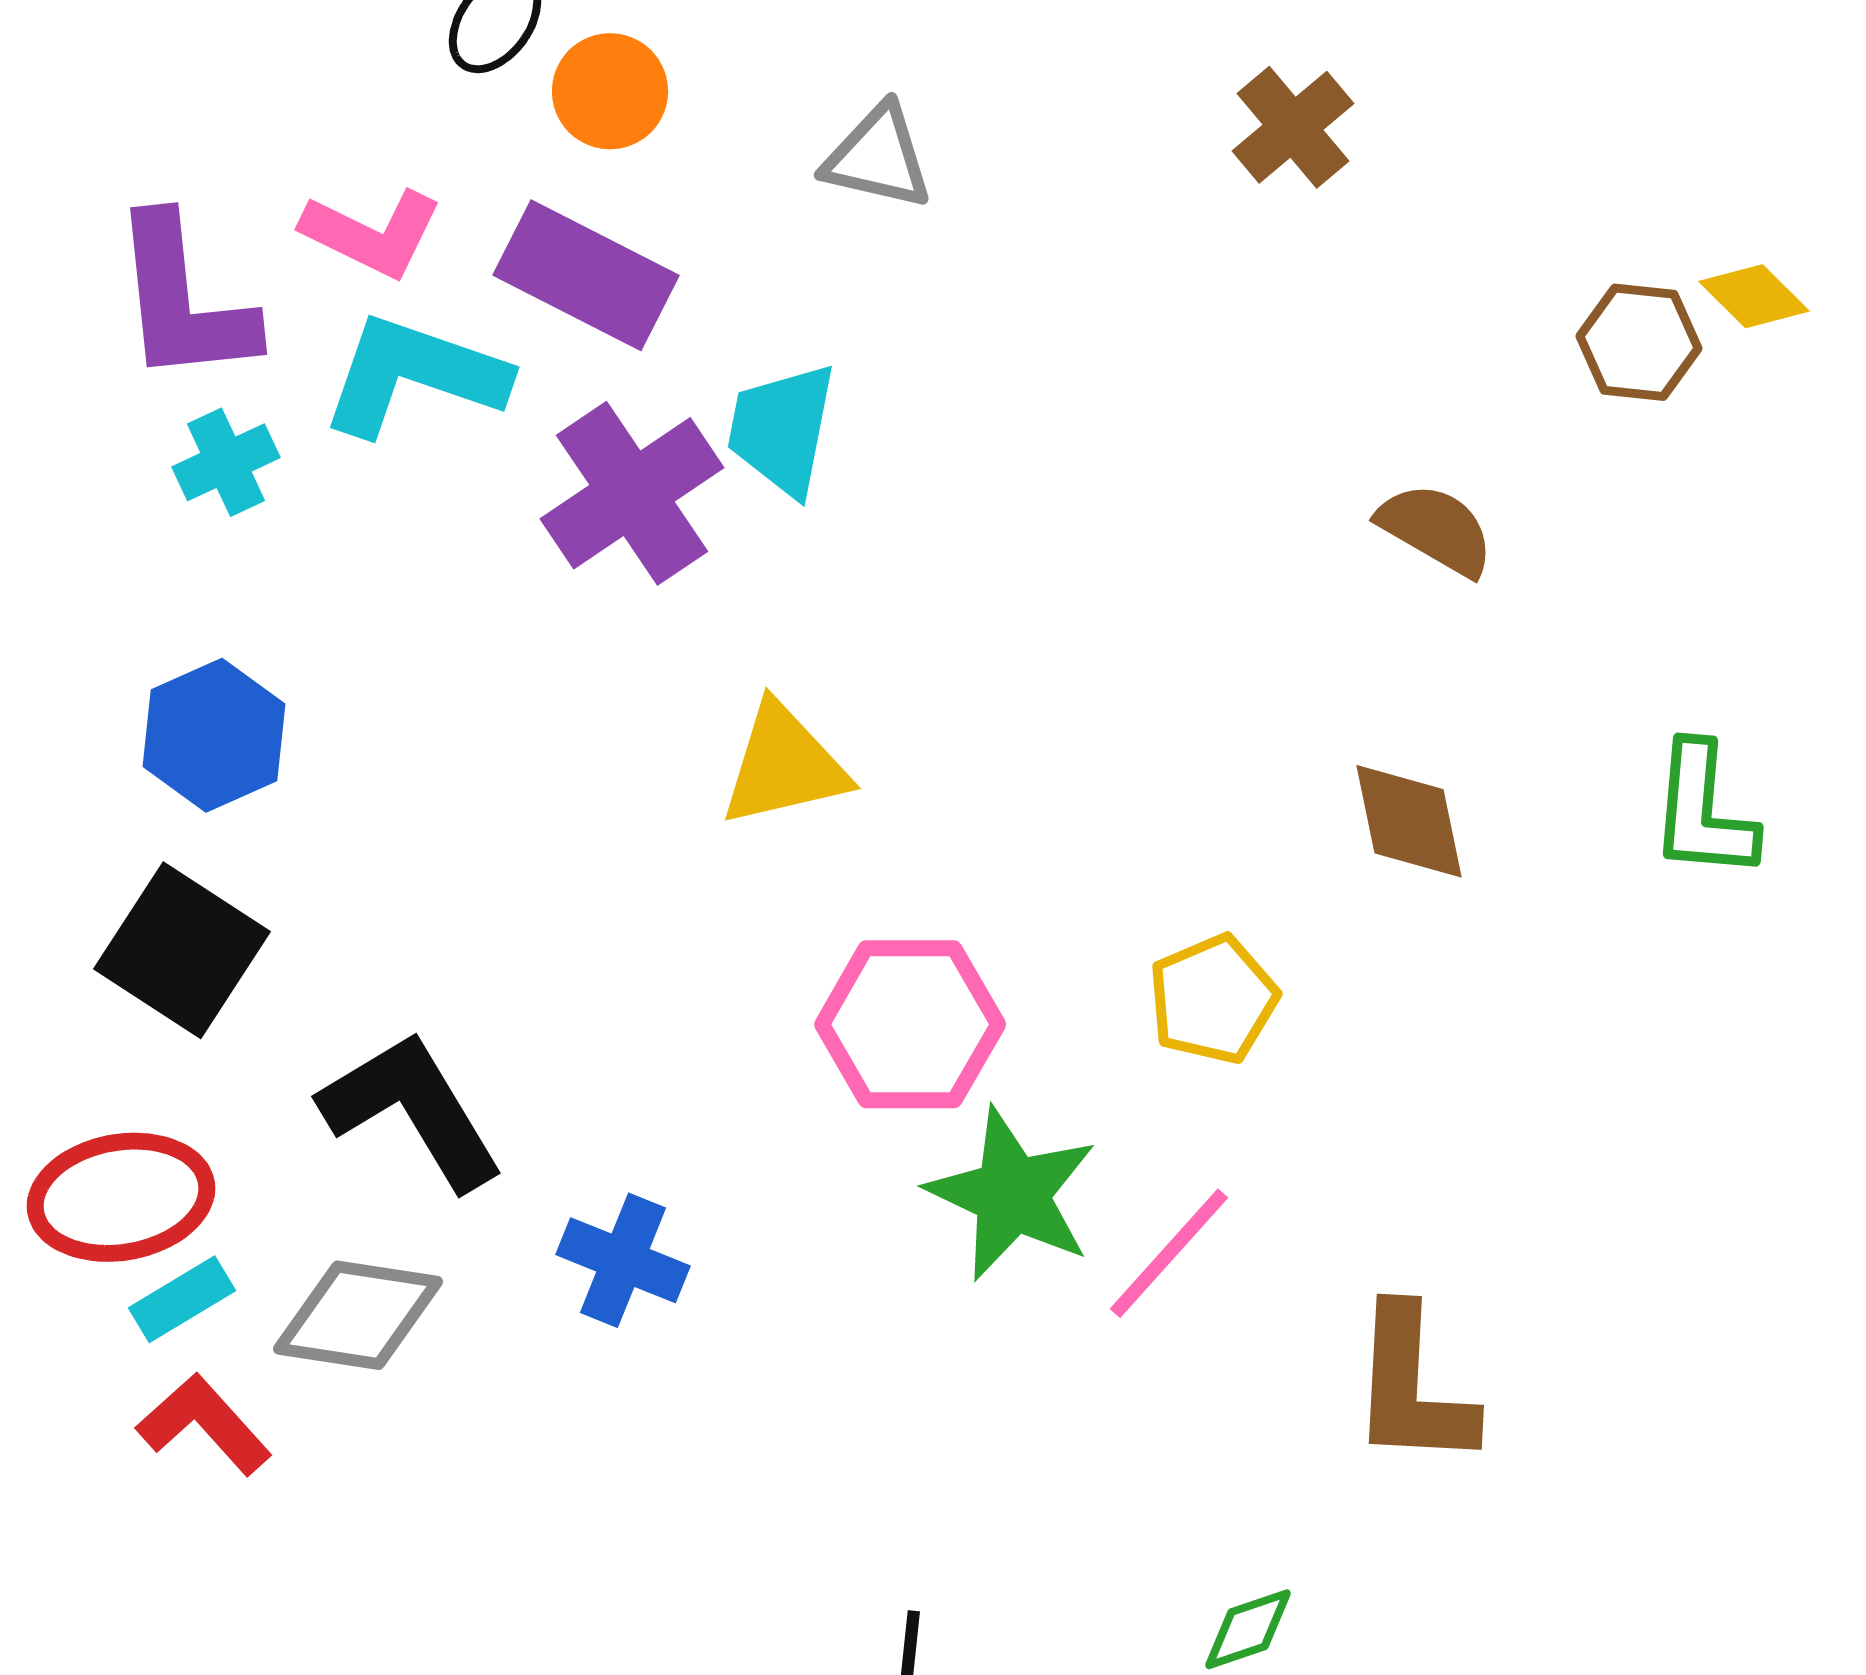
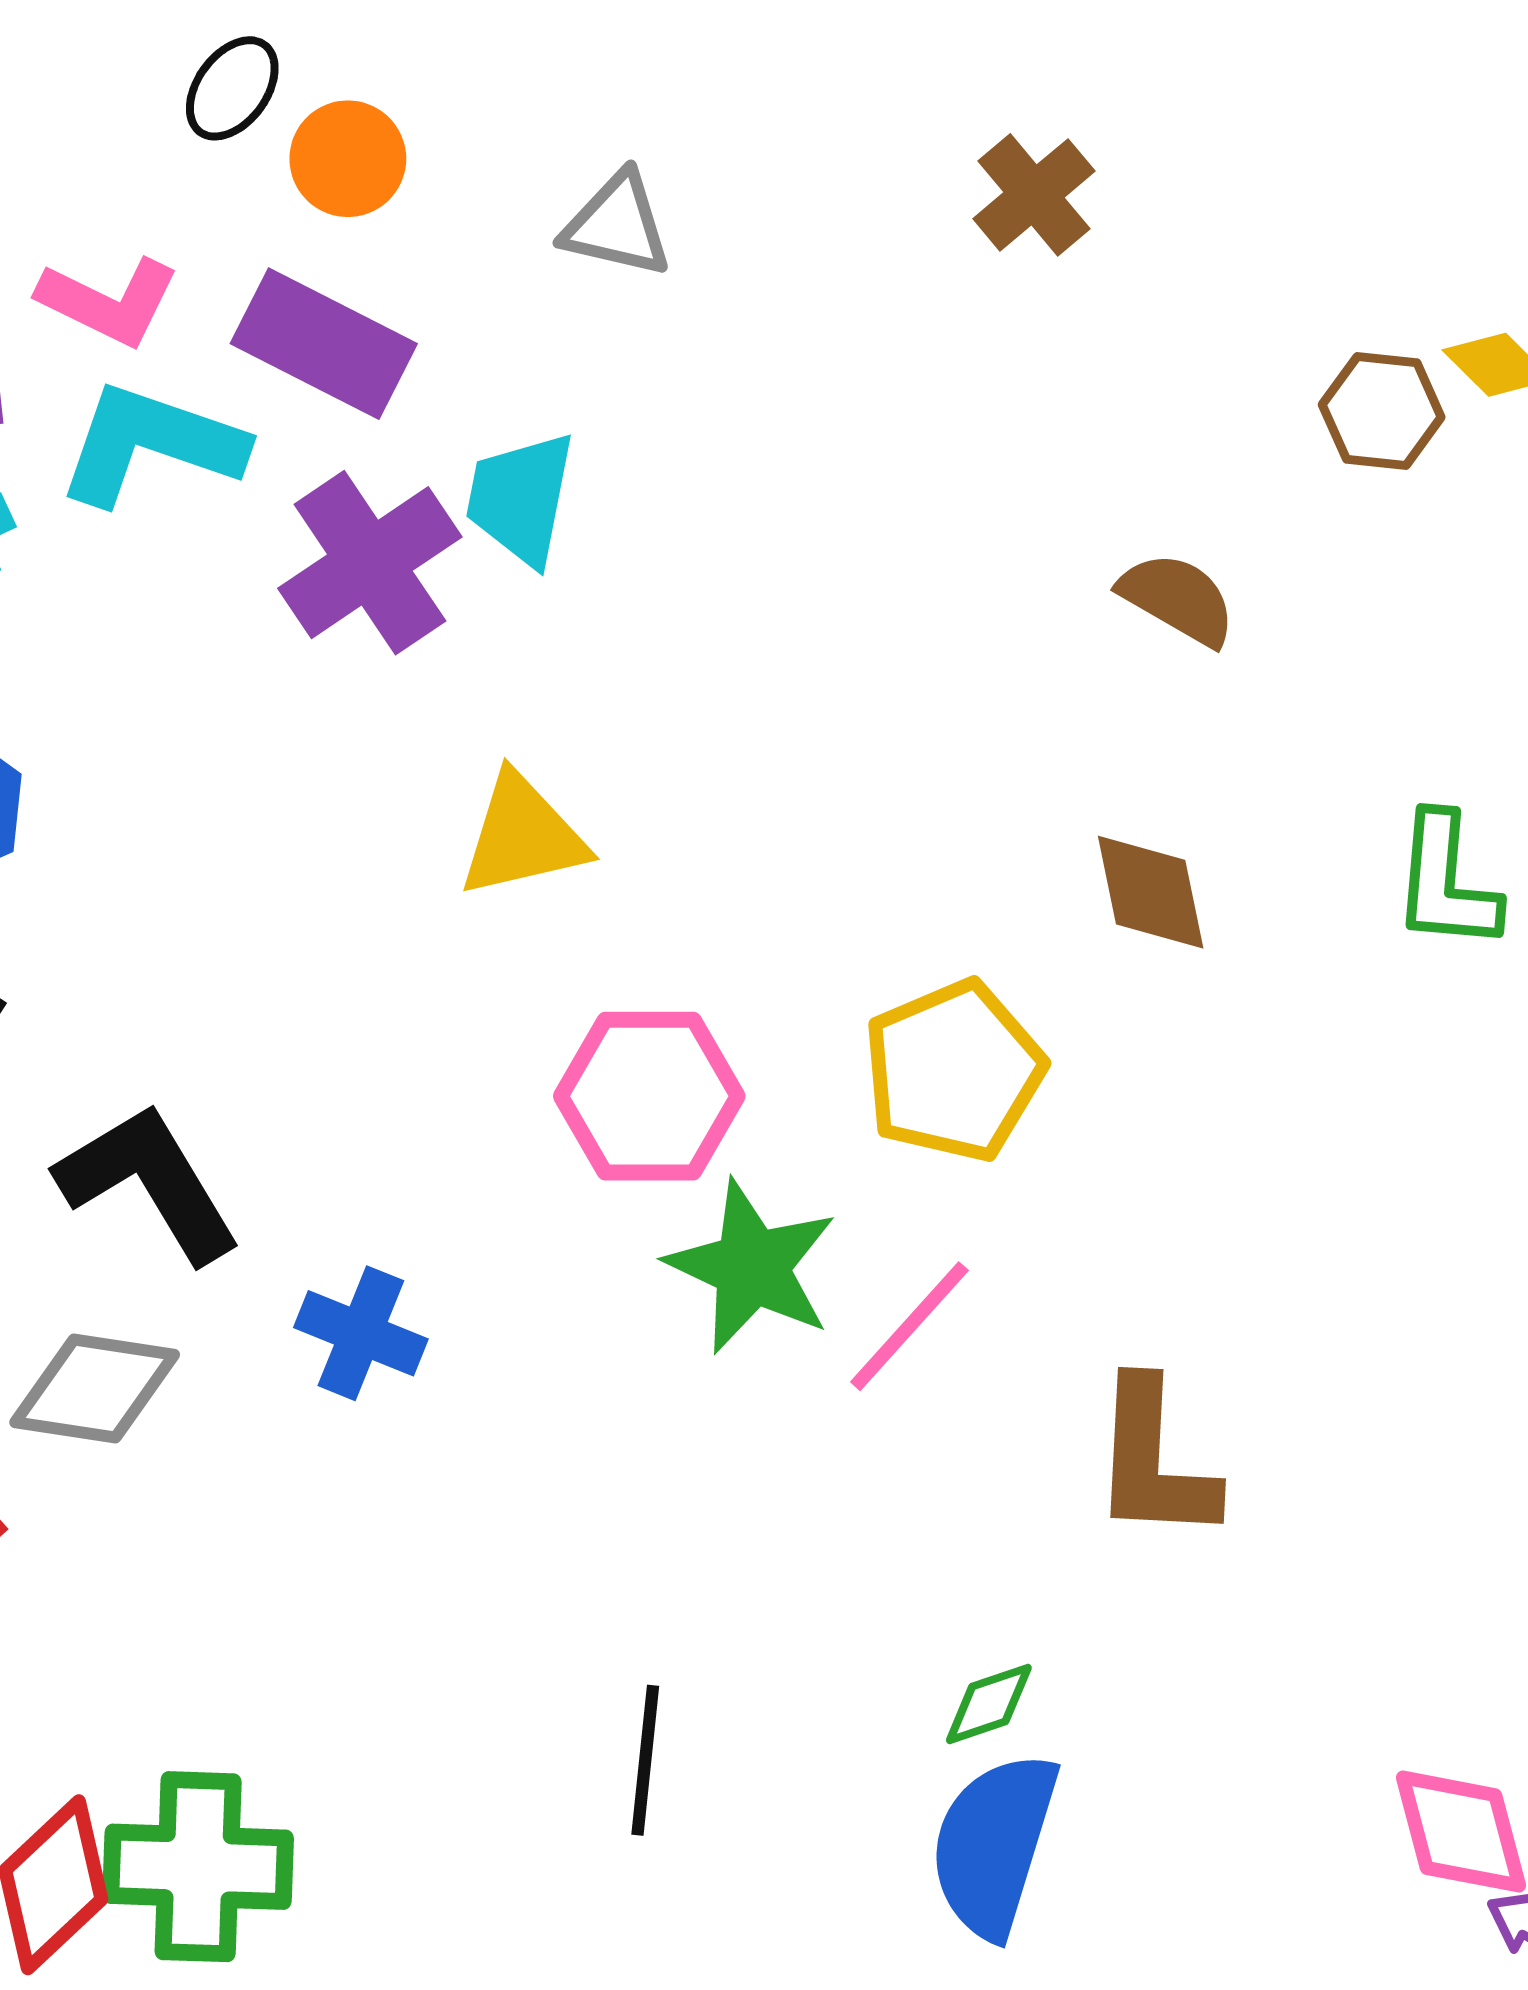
yellow pentagon: (1213, 999) -> (954, 1071), size x1.4

